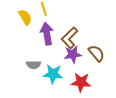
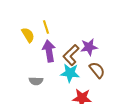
purple star: (73, 54) -> (89, 47), moved
cyan star: (53, 74) -> (70, 73), moved

